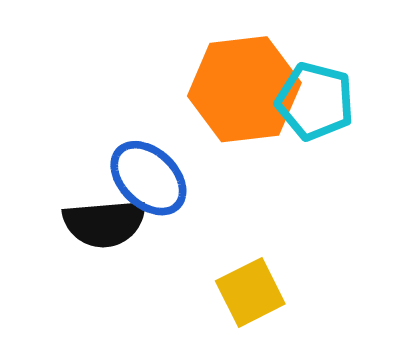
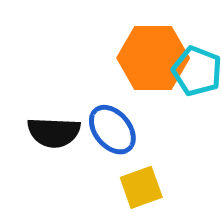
blue ellipse: (148, 178) -> (112, 130), moved

